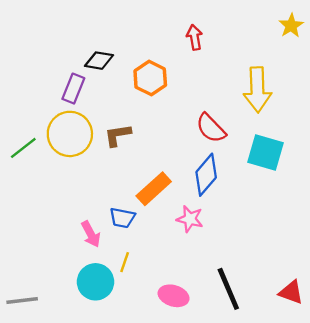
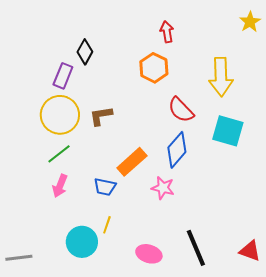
black diamond: (99, 61) -> (85, 52), turned -70
orange hexagon: (150, 78) -> (154, 68), moved
green line: (23, 148) -> (59, 154), moved
pink arrow: (91, 234) -> (60, 186), moved, turned 50

